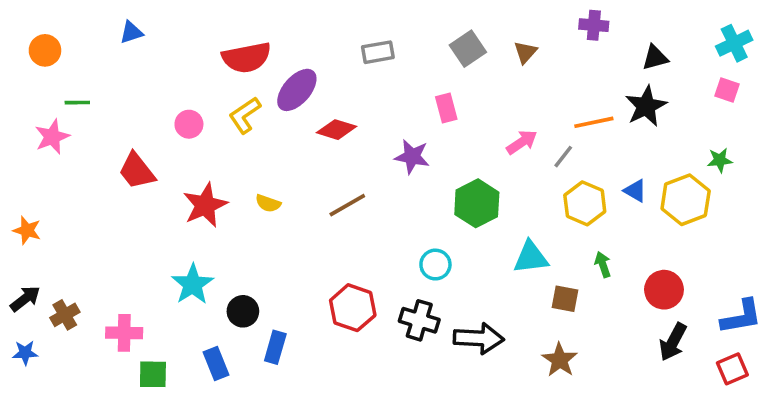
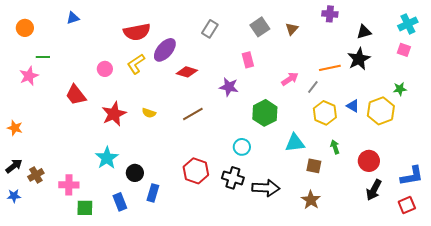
gray rectangle: (378, 52) -> (210, 29), turned -48

